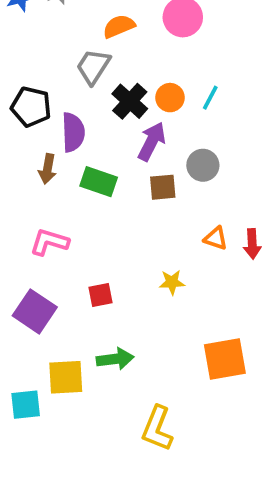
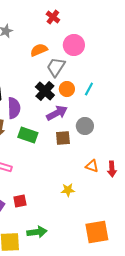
gray trapezoid: (93, 67) -> (56, 67), moved
purple arrow: (152, 141) -> (57, 113), turned 35
red square: (101, 295) -> (20, 201), moved

